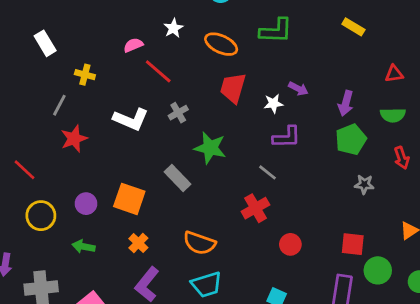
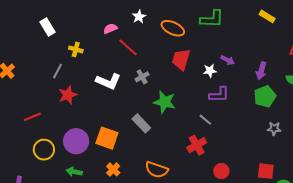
red line: (24, 170) -> (32, 117), turned -66
purple circle: (86, 204) -> (76, 141), size x1.6

